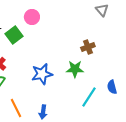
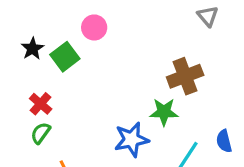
brown cross: (88, 47) -> (185, 76), size x1.5
blue star: (42, 74) -> (131, 140), moved

